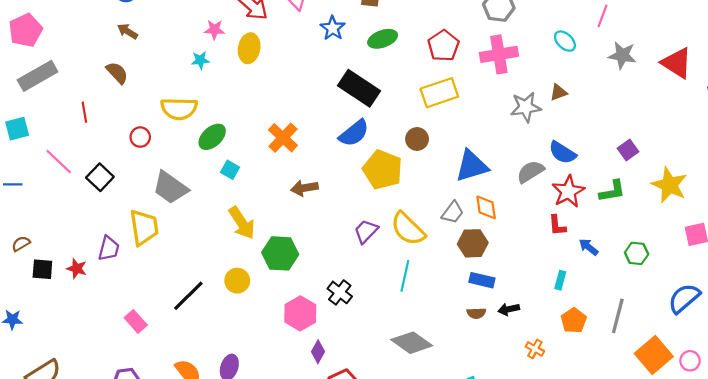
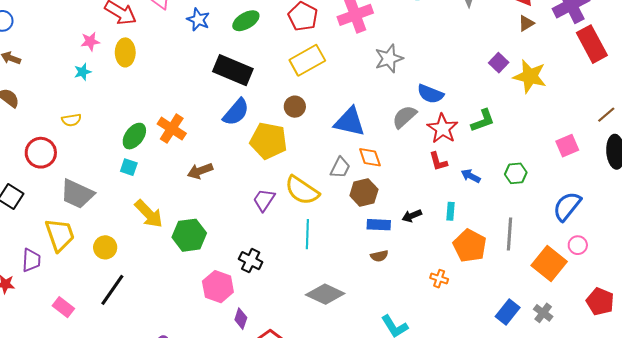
brown triangle: (559, 92) -> (526, 23), moved
yellow semicircle: (179, 109) -> (71, 120), size x0.6
red circle: (140, 137) -> (41, 153), size x1.6
green ellipse: (212, 137) -> (134, 136), moved
purple square: (628, 150) -> (499, 63), moved
blue triangle: (472, 166) -> (350, 122), turned 40
yellow star: (669, 185) -> (530, 76), moved
yellow circle: (237, 281) -> (105, 247), moved
black arrow: (509, 309) -> (412, 216), moved
orange pentagon: (574, 320) -> (470, 246), size x1.4
pink rectangle: (136, 321) -> (63, 307), moved
pink circle: (690, 361) -> (578, 245), moved

